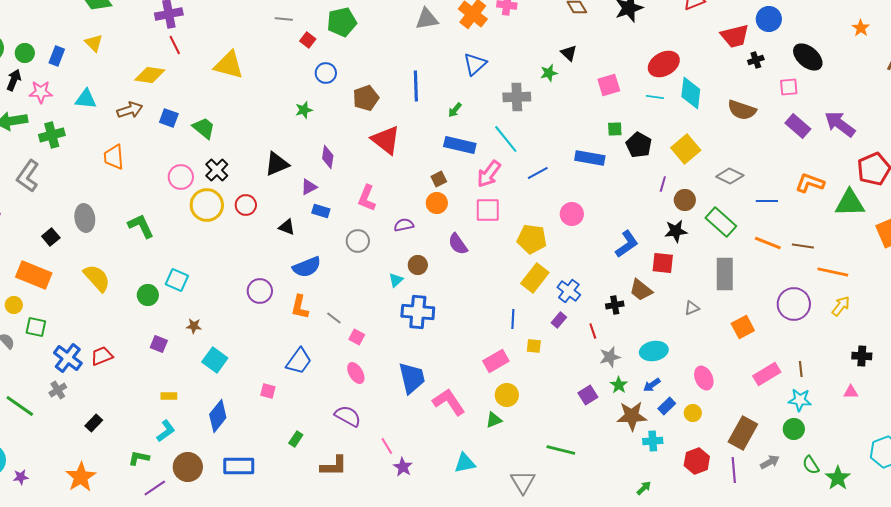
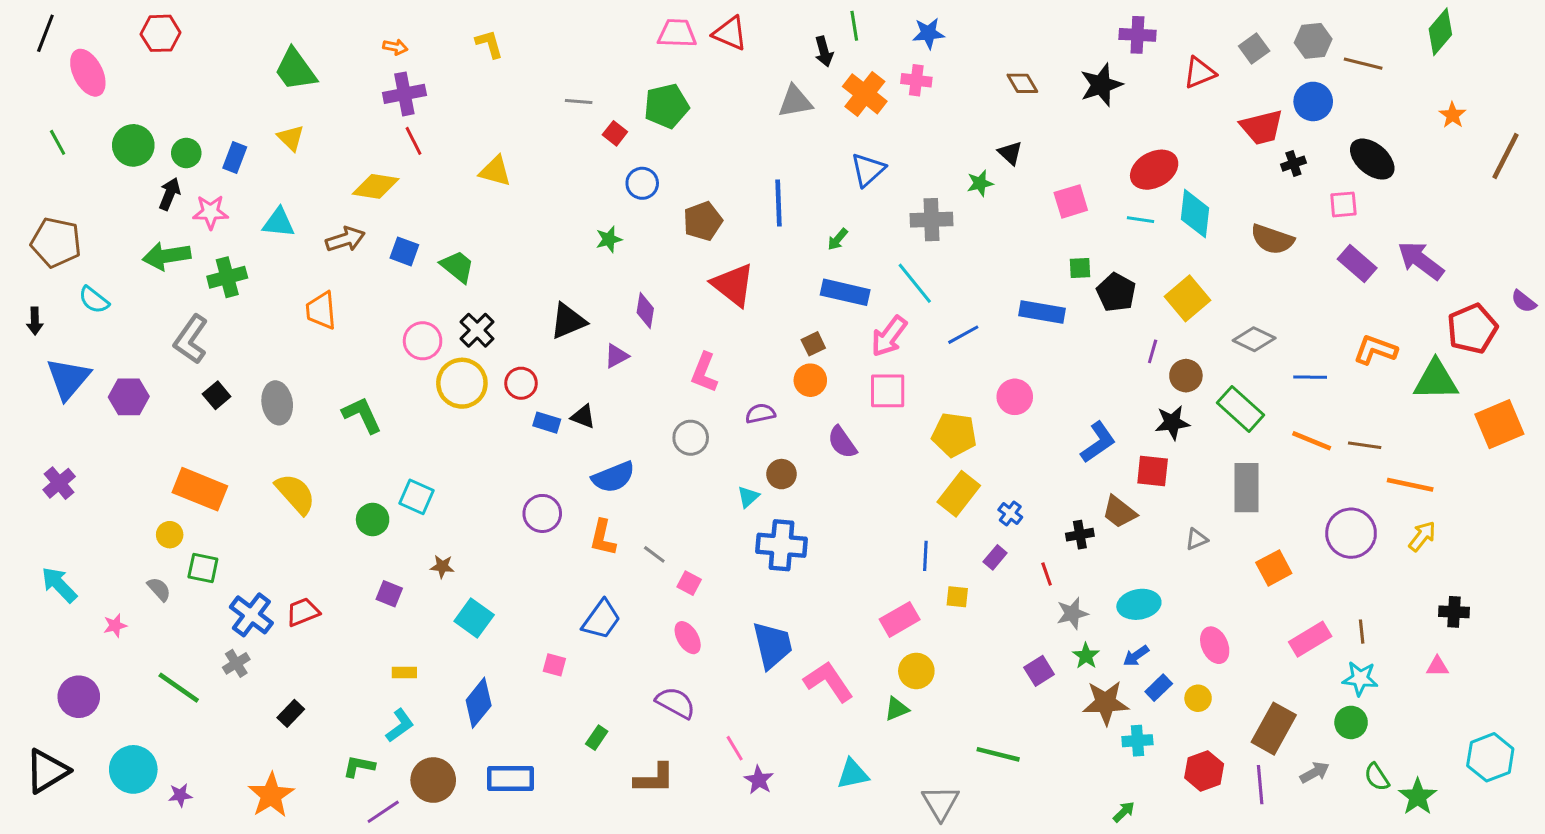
yellow triangle: (229, 65) -> (495, 171), size x0.7
blue rectangle: (321, 211) -> (547, 423), moved
black square: (51, 237) -> (217, 395), moved
blue cross: (569, 291) -> (1010, 513), size x0.7

